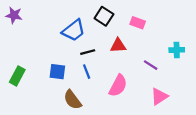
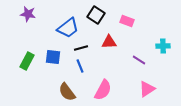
purple star: (14, 15) -> (28, 14), moved
blue square: (57, 72) -> (53, 57), moved
green rectangle: (17, 76) -> (27, 61), moved
pink semicircle: (118, 86) -> (103, 90), moved

